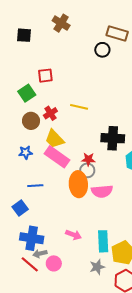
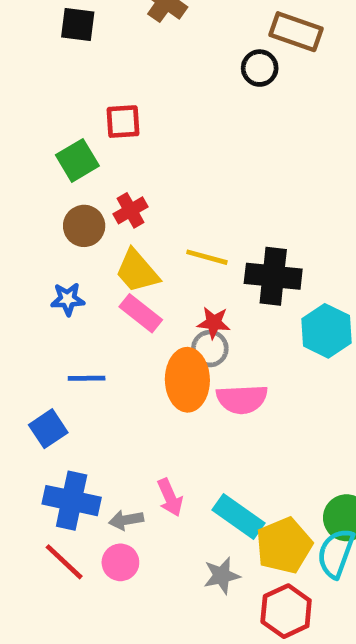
yellow line: (79, 107) -> (207, 257), moved
pink rectangle: (57, 157) -> (141, 313), size x0.7
pink arrow: (73, 235) -> (170, 498), turned 42
cyan rectangle: (103, 241) -> (239, 516), turned -55
gray arrow: (40, 254) -> (126, 520), moved

